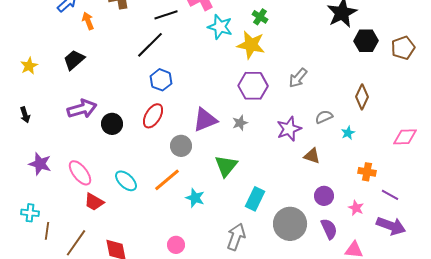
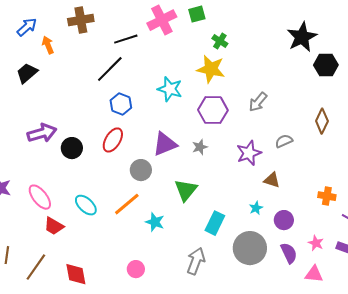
cyan star: (220, 27) -> (170, 89), moved
black trapezoid: (74, 60) -> (27, 73), moved
cyan star: (348, 133) -> (256, 208), moved
pink star: (356, 208) -> (316, 243), moved

